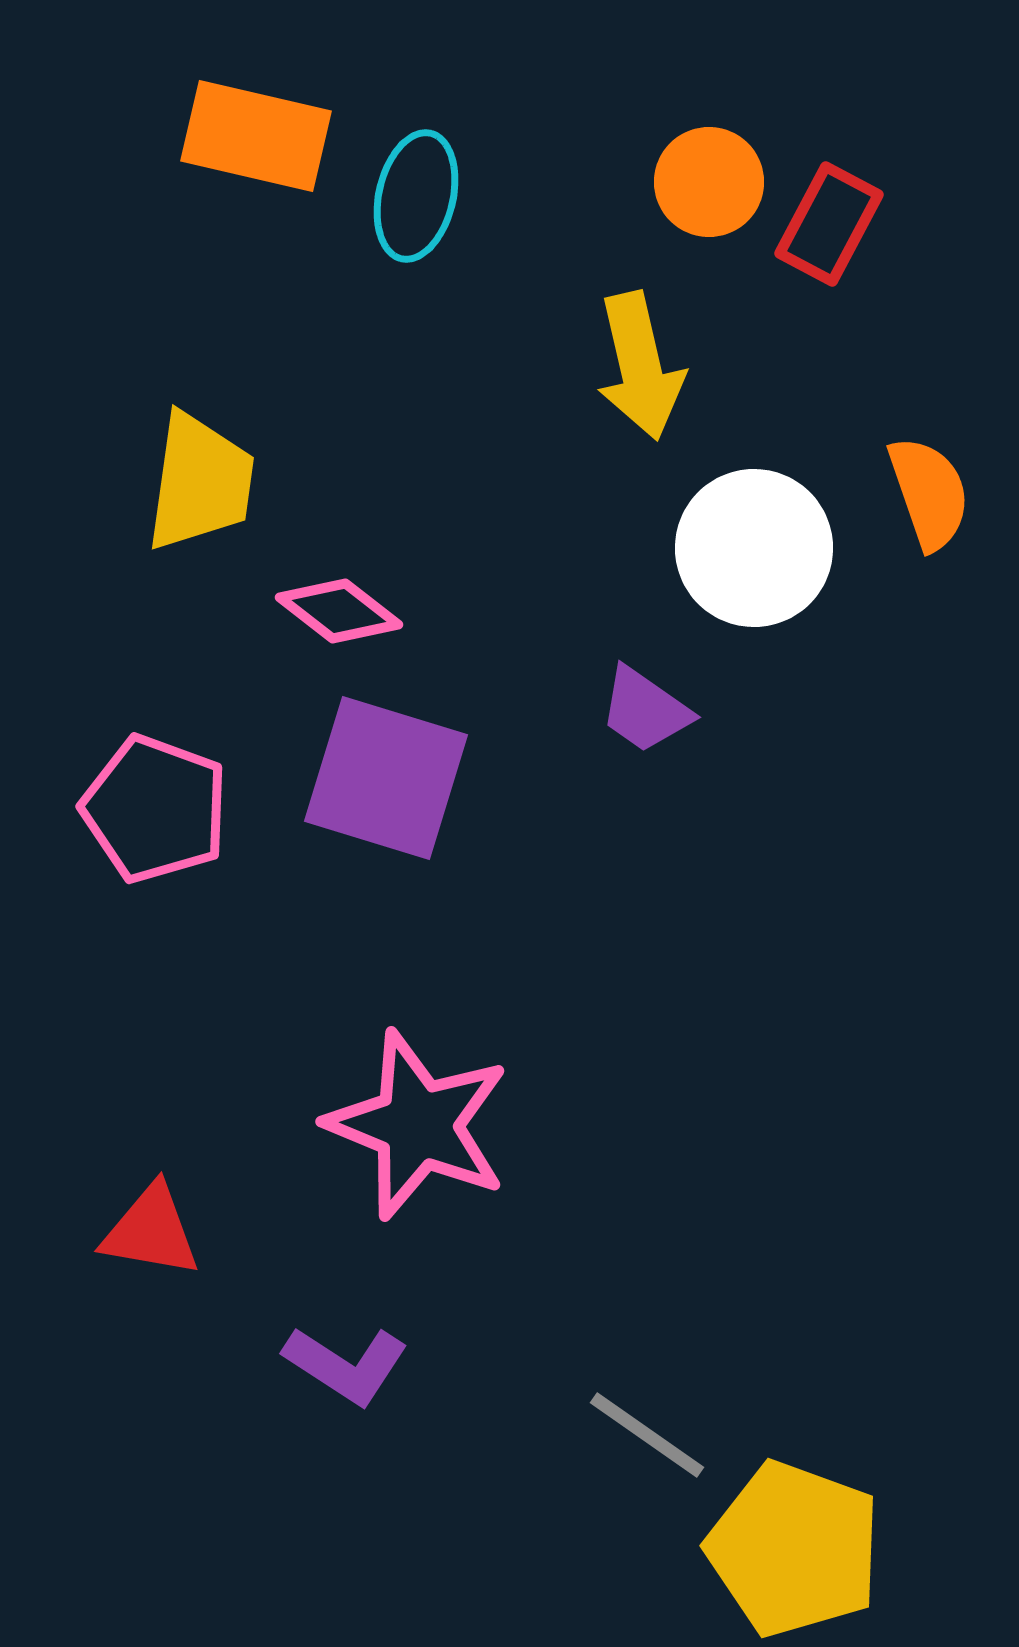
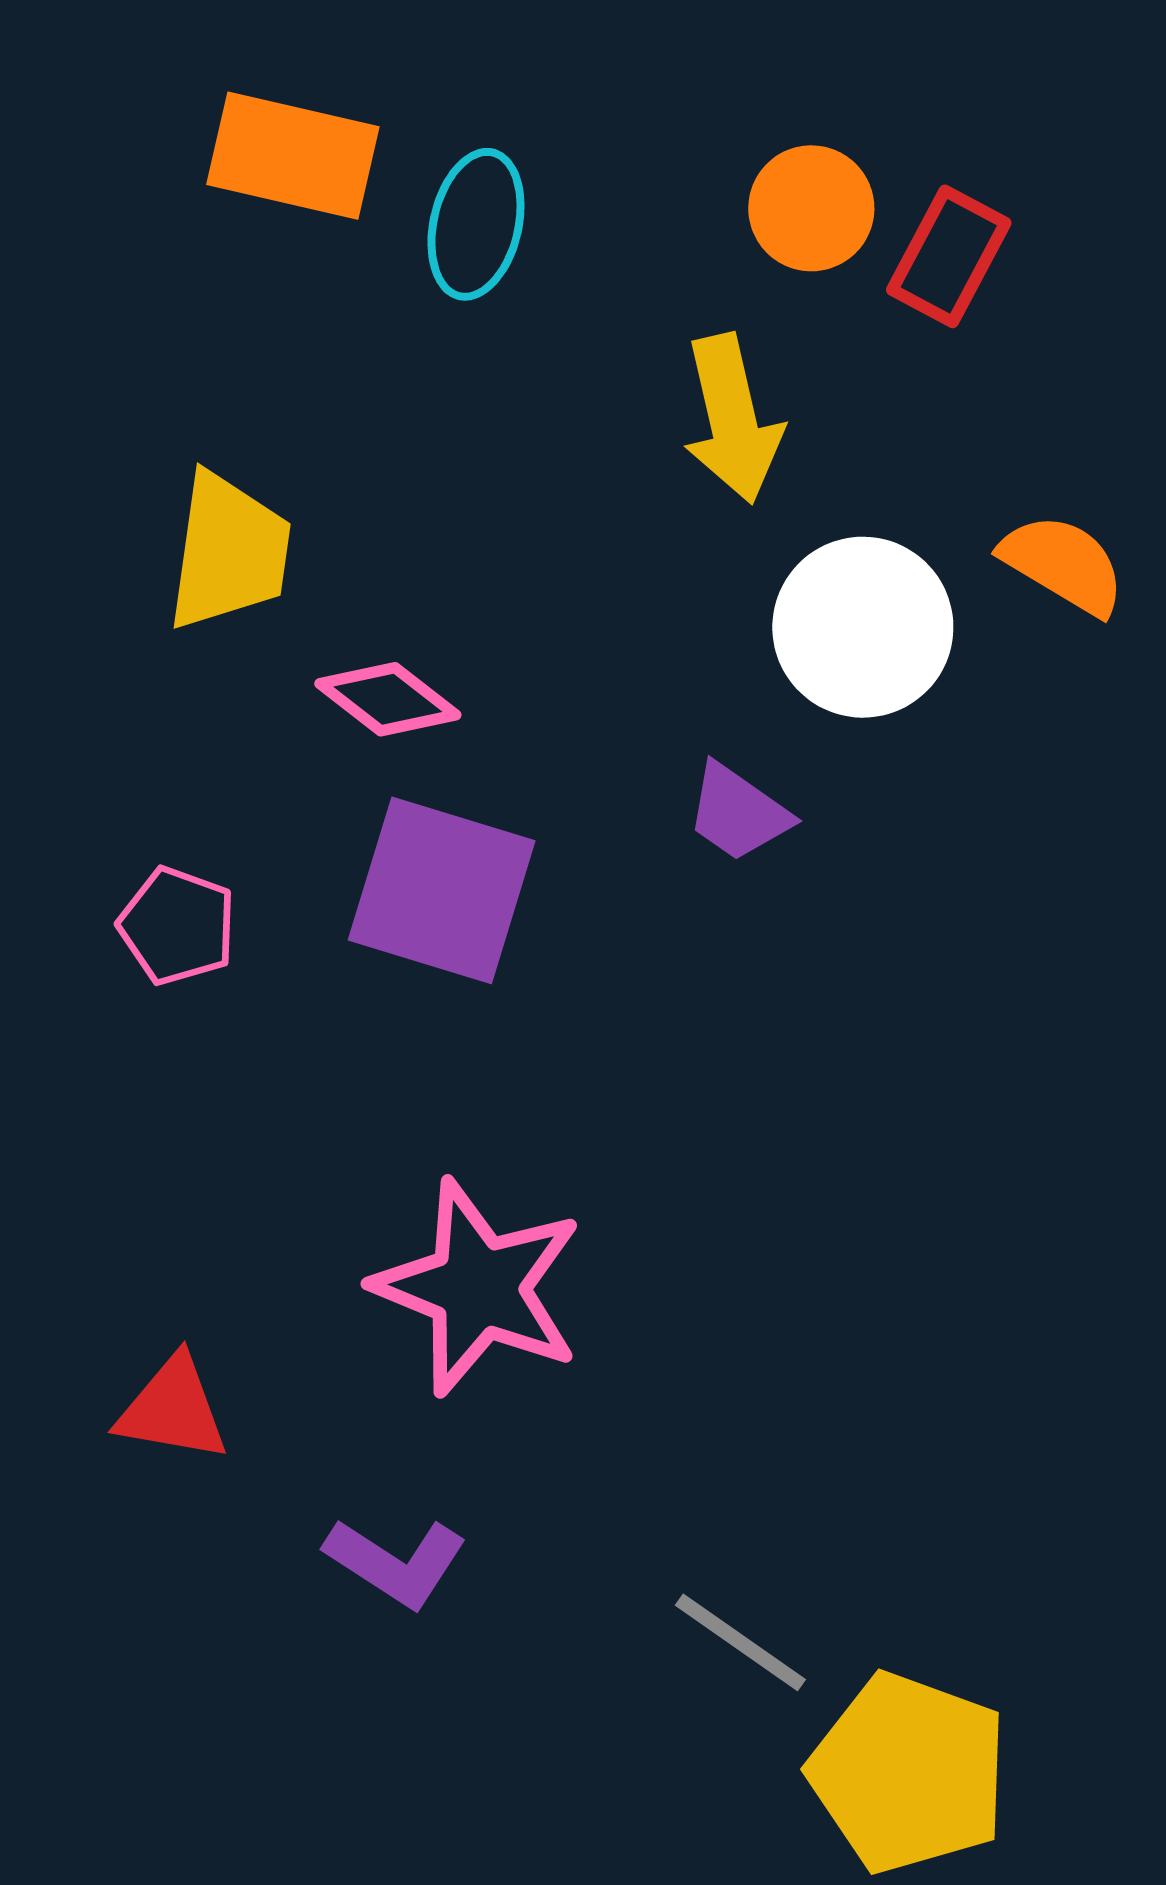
orange semicircle: (929, 493) -> (1063, 564), turned -40
pink pentagon: (155, 809) -> (177, 926), size x0.7

